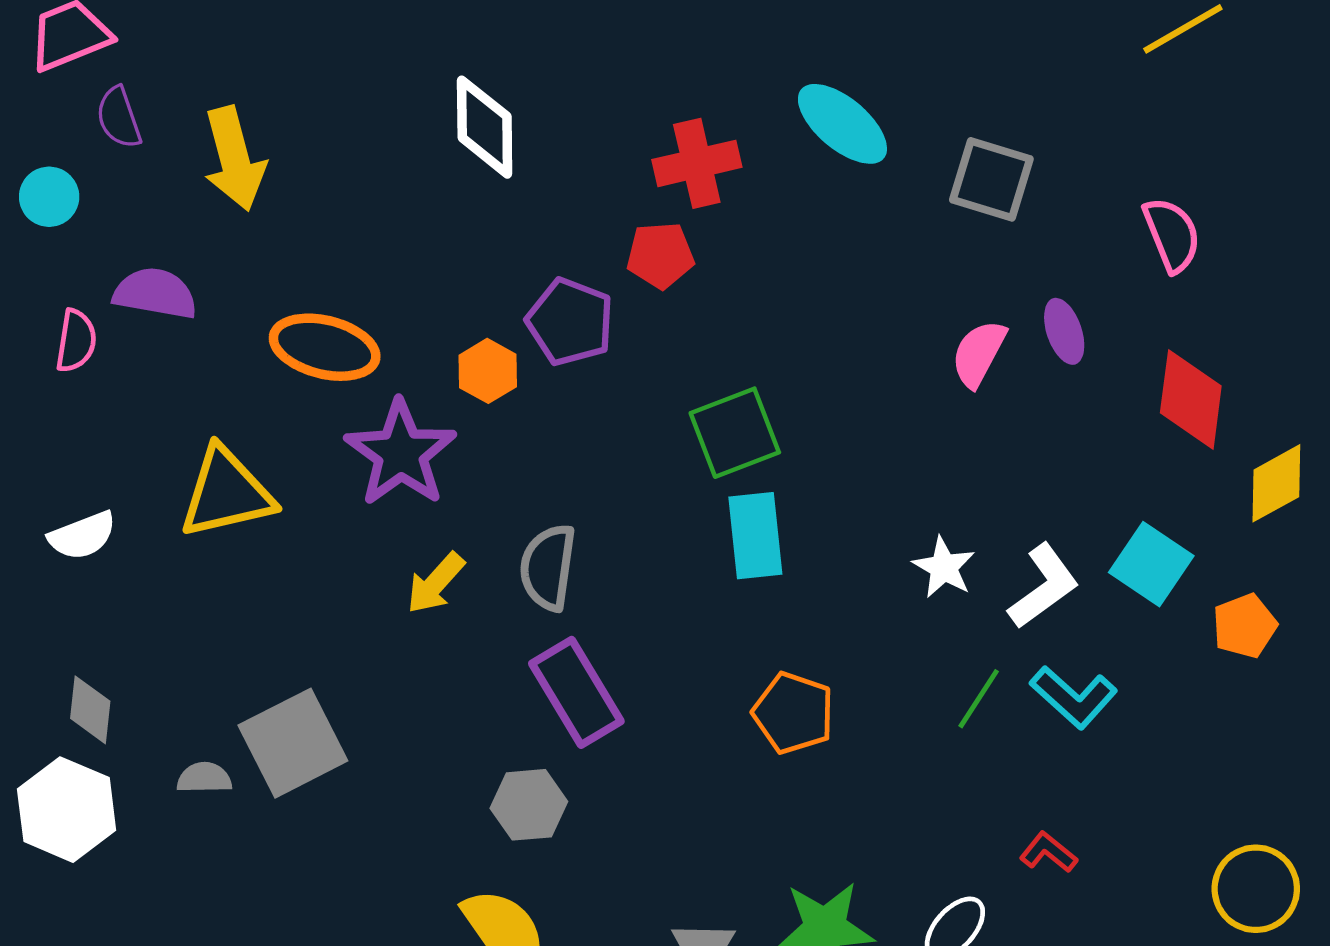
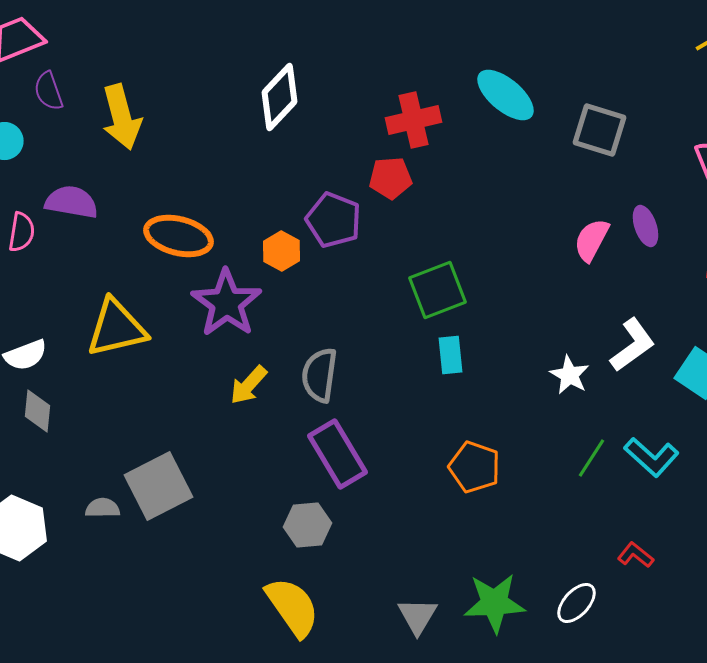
white diamond: (485, 127) -> (280, 97), turned 44
cyan rectangle: (755, 536) -> (450, 355), size x0.7
white L-shape: (1044, 586) -> (632, 345), moved
gray diamond: (90, 710) -> (38, 411), moved

